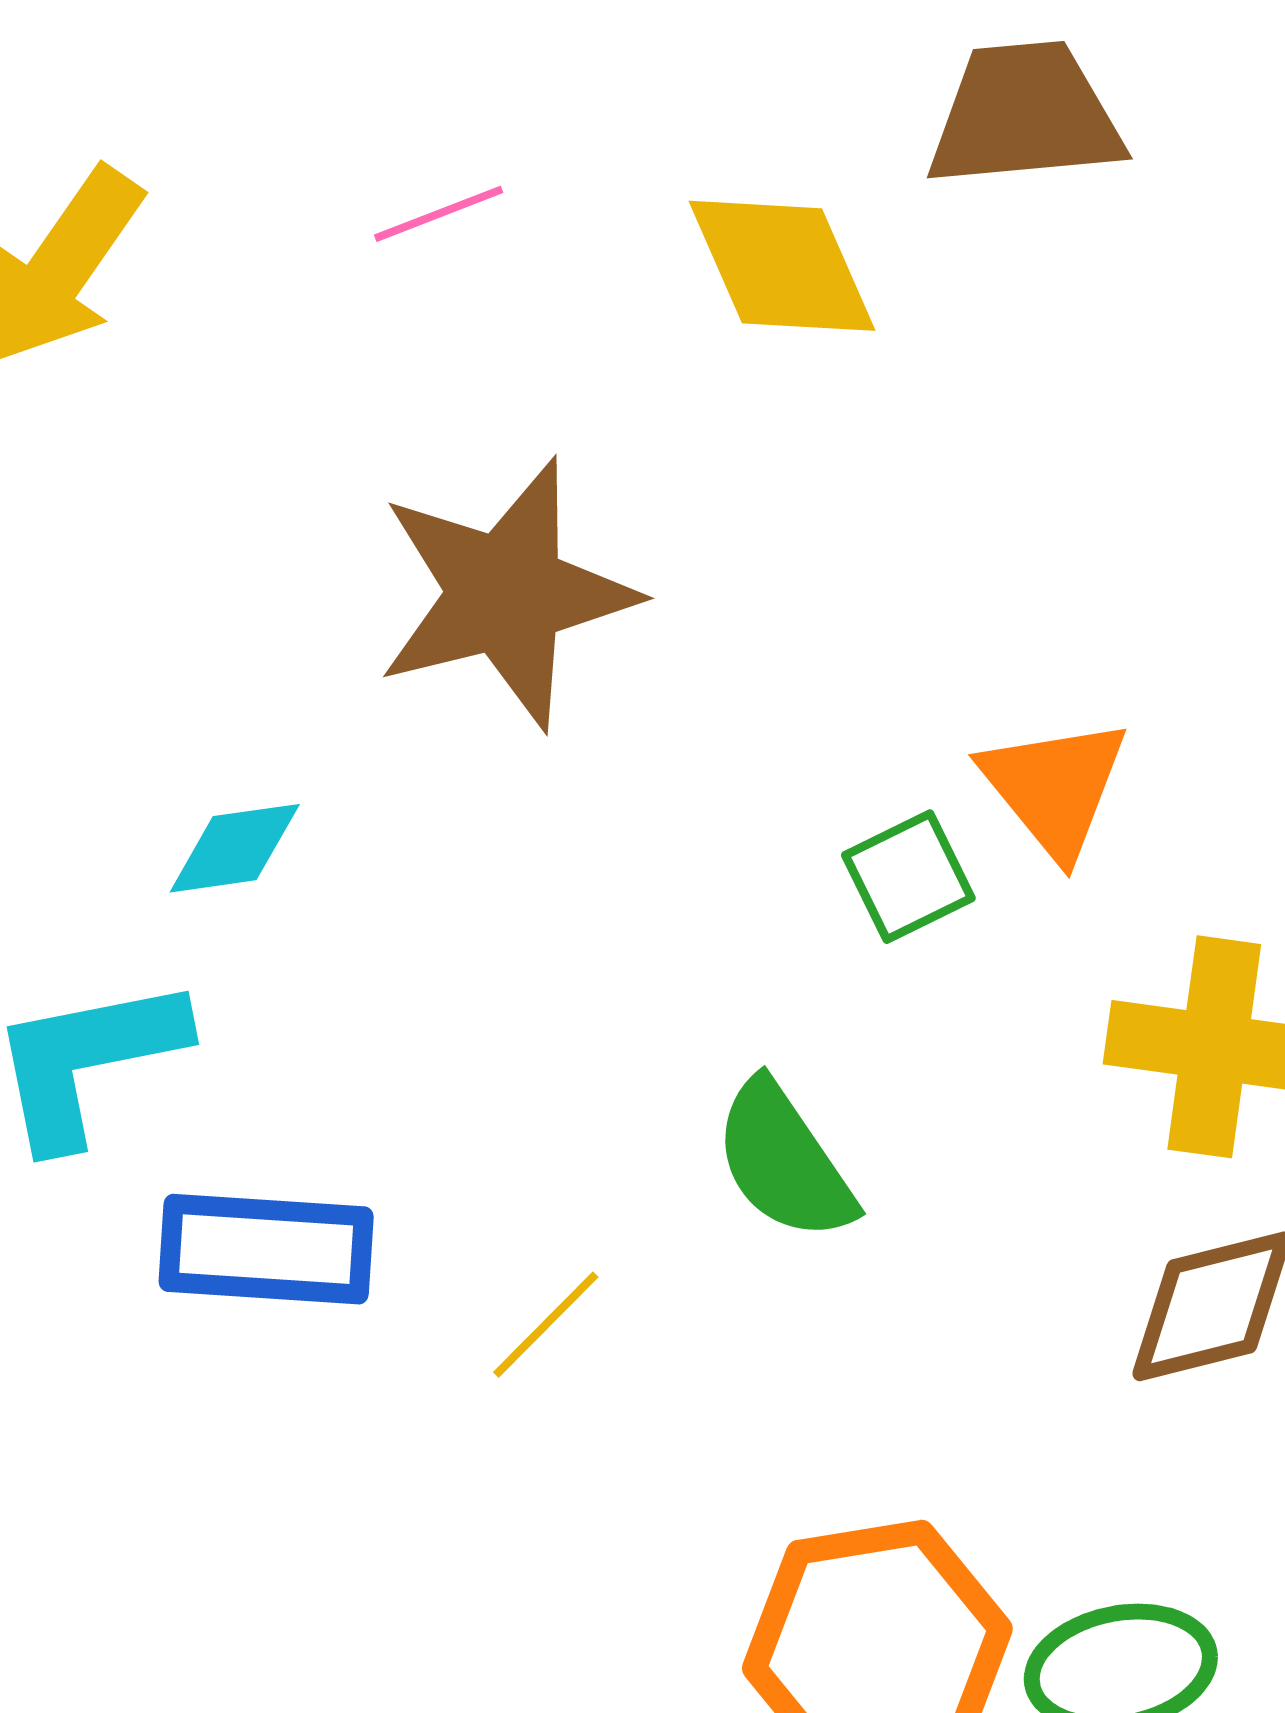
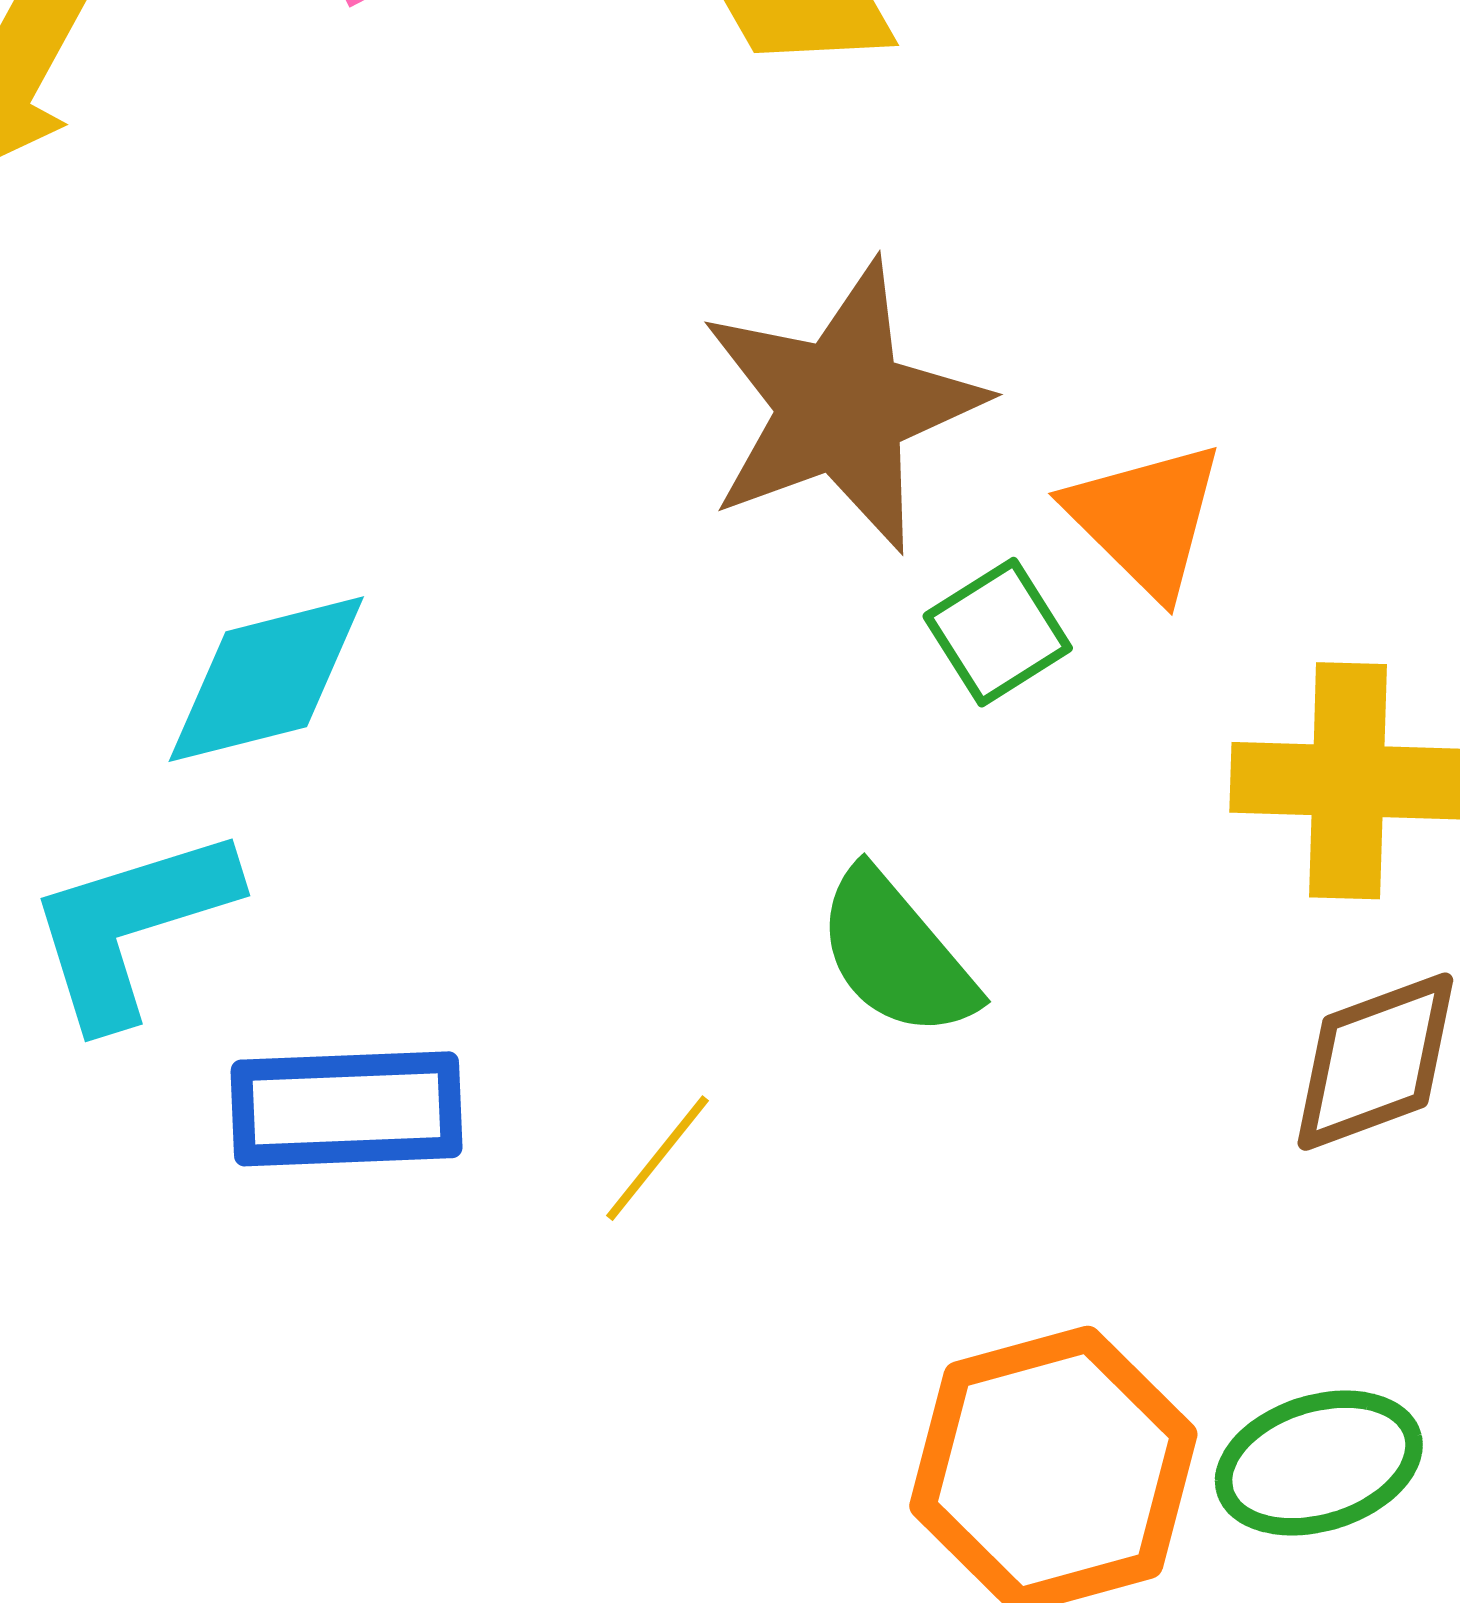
brown star: (506, 594) -> (842, 406), moved
cyan diamond: (235, 848) -> (266, 679), size x1.5

